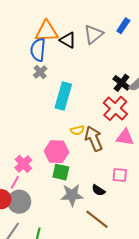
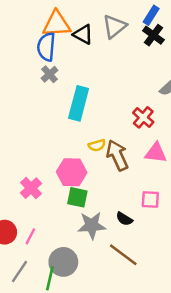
black cross: (121, 83) -> (153, 35), moved
red cross: (115, 108) -> (143, 117), size x0.7
pink line: (15, 182) -> (30, 236), moved
gray circle: (19, 202) -> (63, 262), moved

